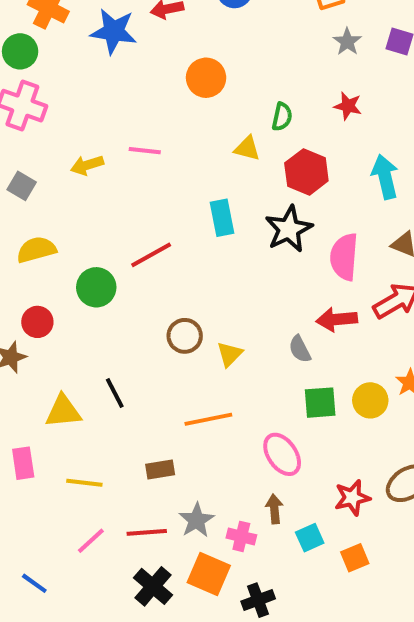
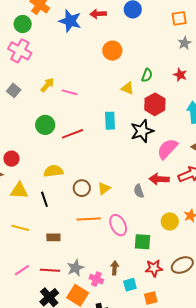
pink line: (145, 151) -> (70, 92), moved
yellow arrow: (87, 165) -> (47, 85), turned 140
yellow semicircle: (36, 250) -> (53, 171), moved
pink semicircle: (344, 257) -> (167, 149), turned 30
green circle: (96, 287) -> (45, 125), moved
brown circle: (185, 336) -> (82, 188), moved
green square: (320, 403) -> (143, 242), moved
yellow triangle: (63, 411) -> (19, 191), moved
pink ellipse: (282, 454) -> (118, 225), moved
brown rectangle: (160, 470) -> (53, 237), moved
yellow line: (84, 483) -> (20, 228), moved

